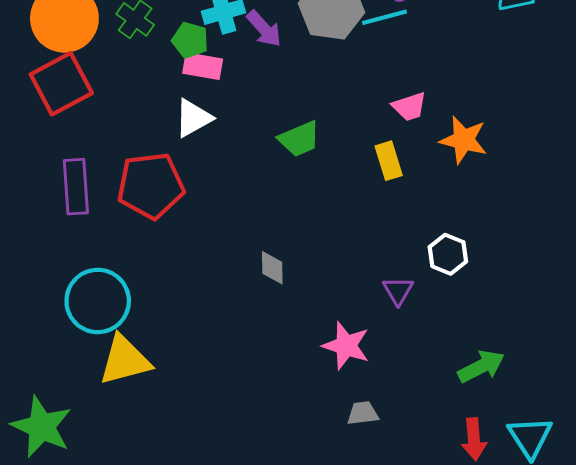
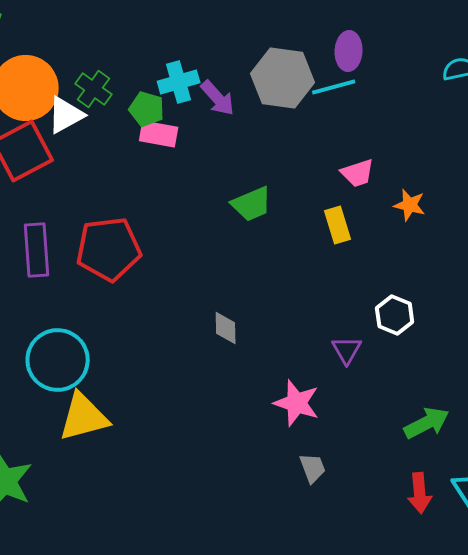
white triangle: (193, 118) -> (66, 115), moved
orange star: (463, 140) -> (410, 205), size x0.7
gray trapezoid: (363, 413) -> (313, 468), turned 76

